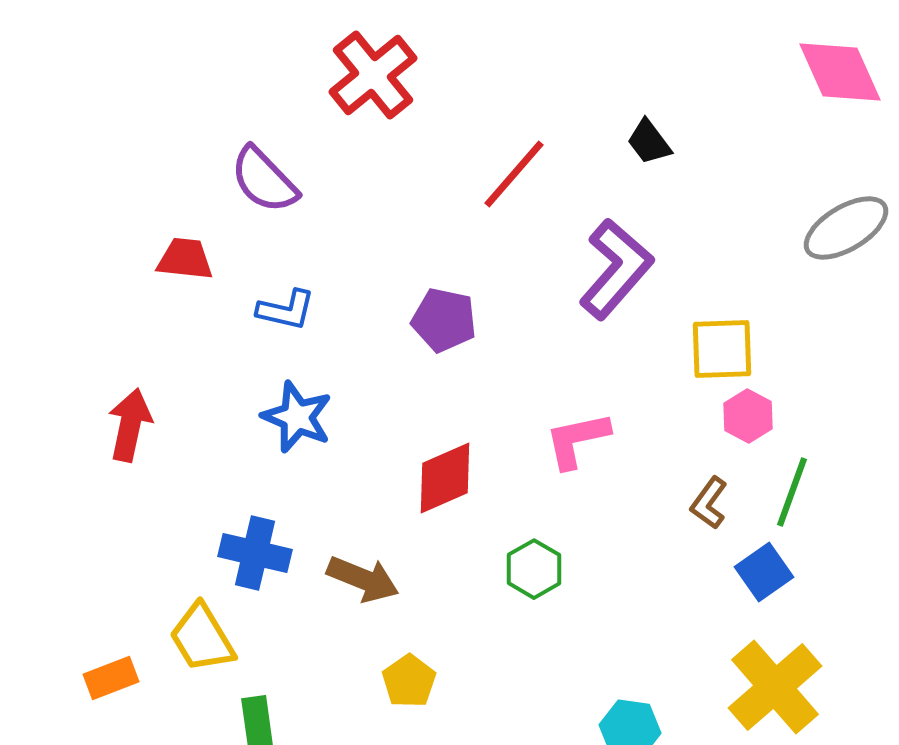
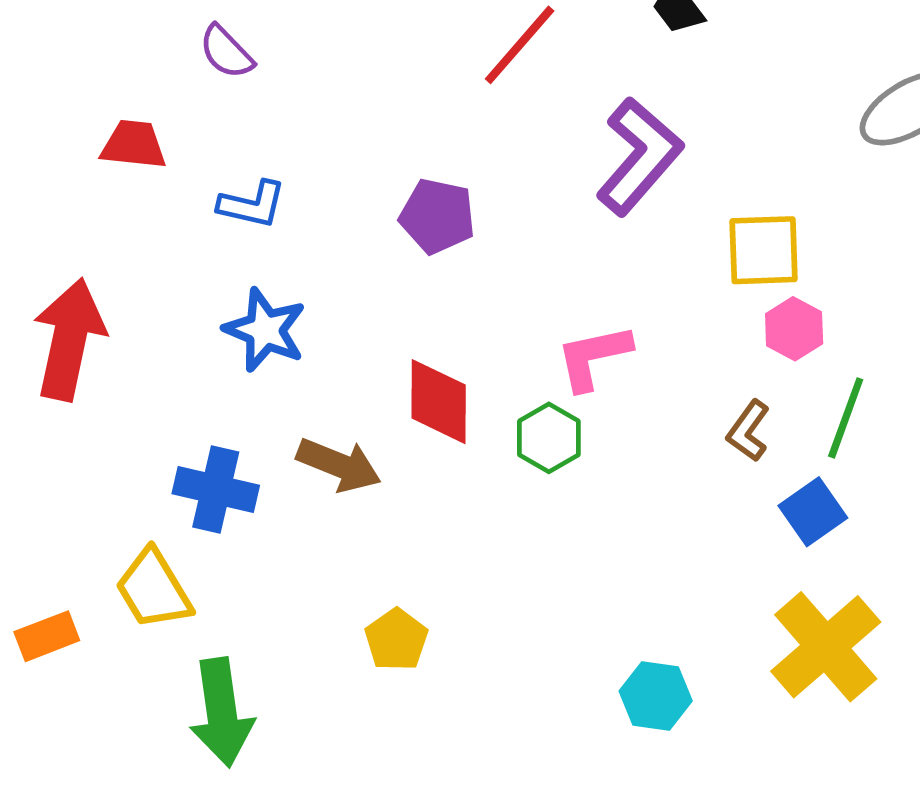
purple semicircle: (264, 180) -> (226, 52), size x0.7
red arrow: (130, 425) -> (69, 339), size x1.4
red diamond: (445, 478) -> (439, 402), turned -66
green hexagon: (534, 569) -> (549, 438), moved
brown arrow: (363, 579) -> (339, 465), moved

